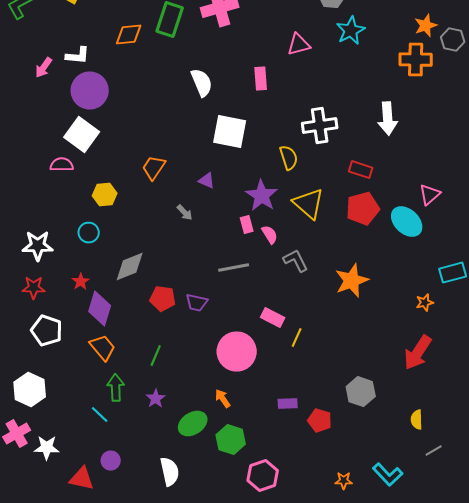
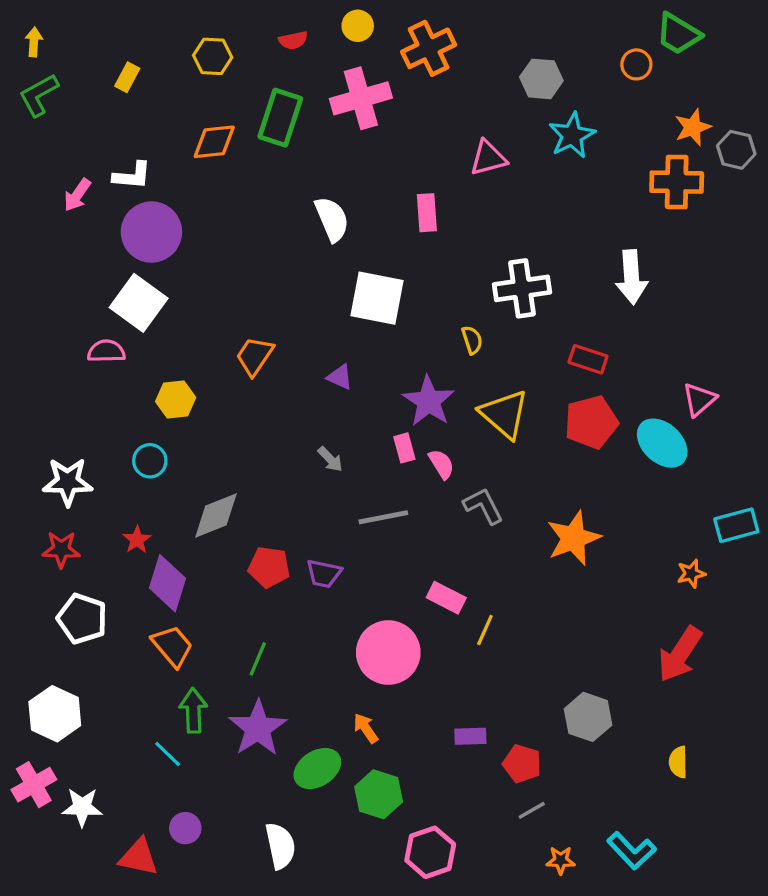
yellow semicircle: (289, 158) -> (472, 340), size x0.7
gray arrow: (185, 213) -> (330, 459), moved
purple star: (156, 399) -> (258, 728), size x1.8
gray line: (434, 451) -> (532, 810), moved

